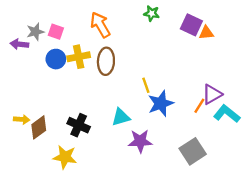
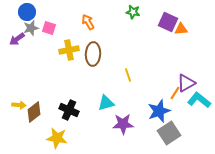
orange arrow: (100, 25) -> (88, 22), size x0.7
purple arrow: (19, 44) -> (17, 39), turned -42
blue circle: (56, 59) -> (27, 12), moved
blue star: (161, 103) -> (159, 111), moved

